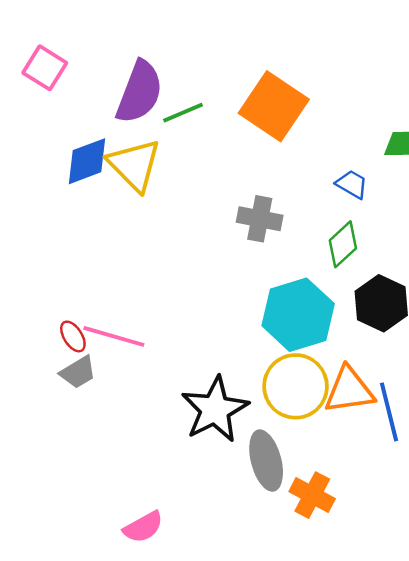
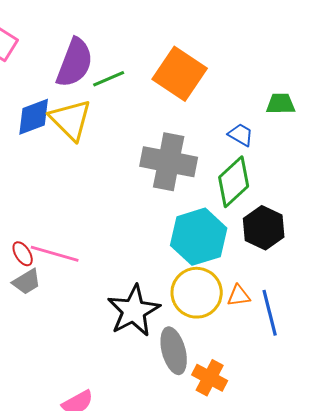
gray cross: (260, 219) -> (169, 162), size x1.6
green diamond: (343, 244) -> (234, 182), size x1.4
orange triangle: (349, 390) -> (239, 296), size x0.6

